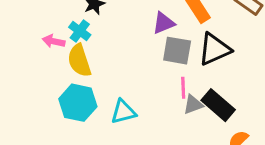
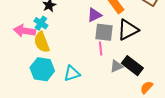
pink arrow: (54, 41) -> (25, 31), size x1.5
pink line: (183, 88) -> (101, 49), moved

